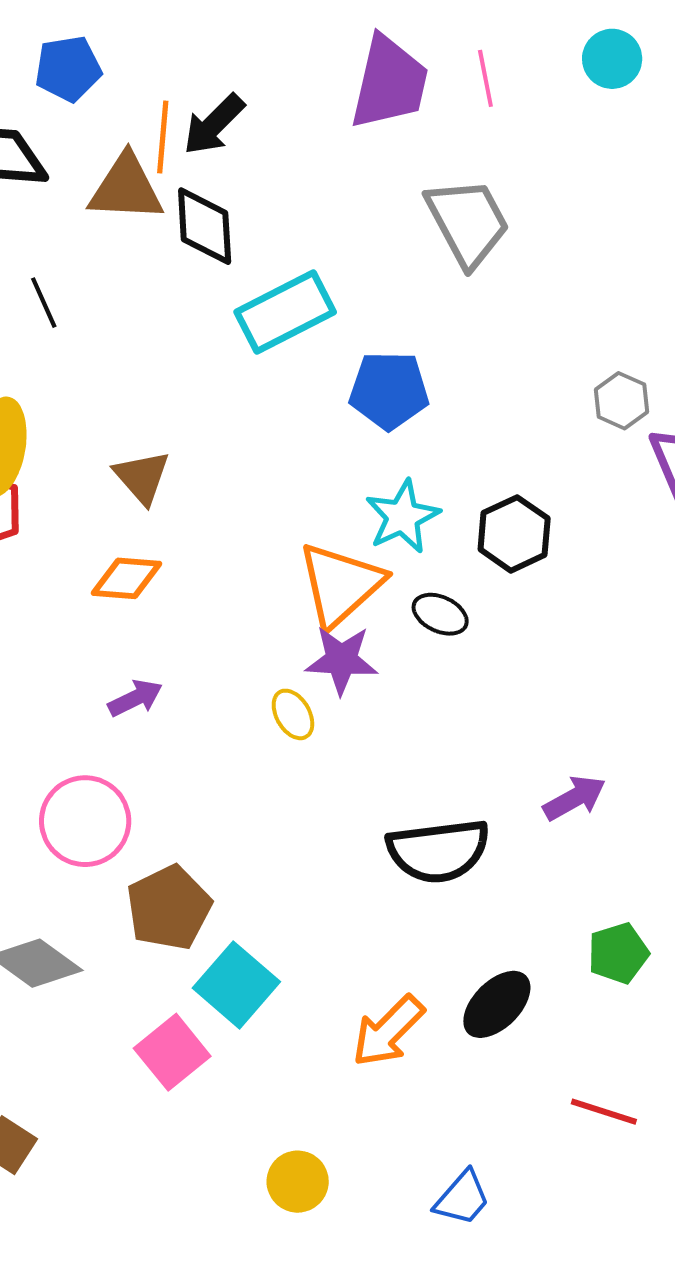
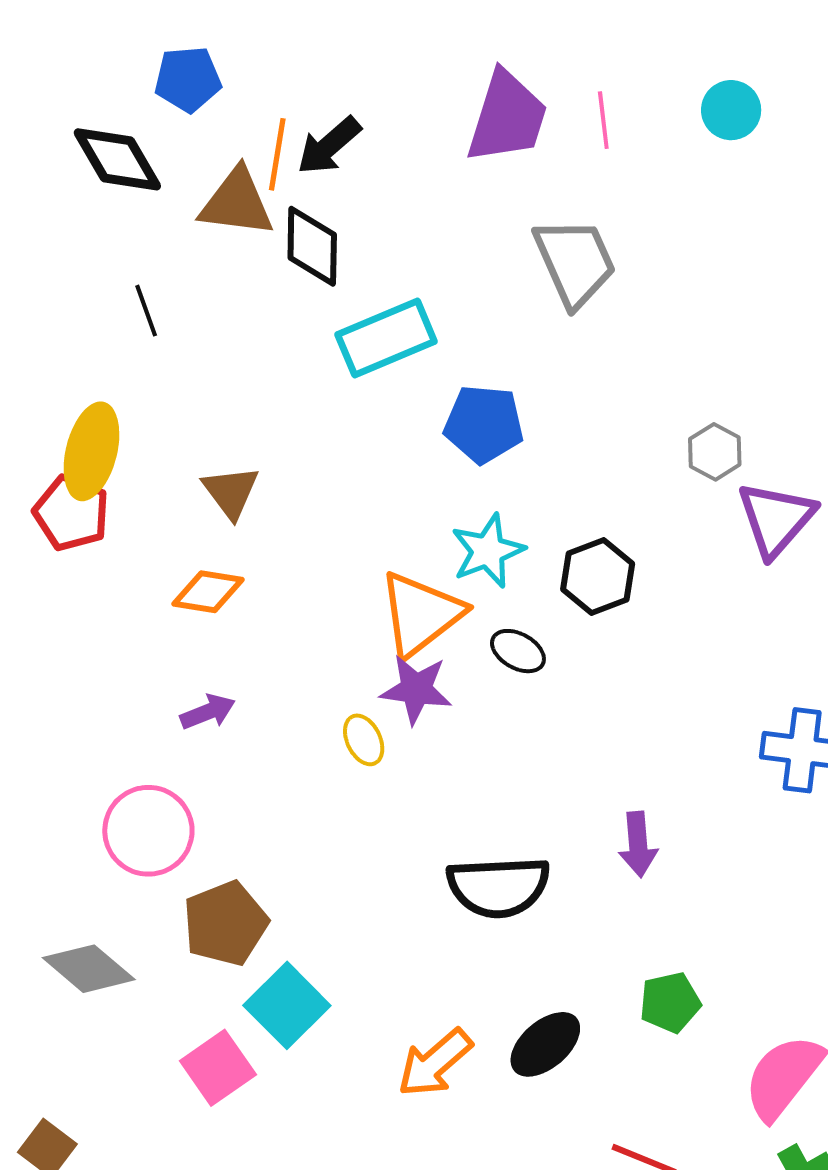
purple arrow: (574, 798) -> (638, 844), turned 110

